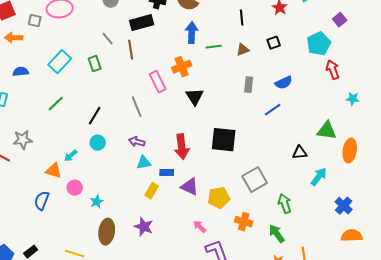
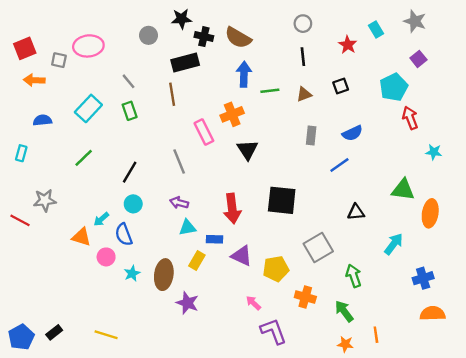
gray line: (108, 39) -> (128, 81), moved
black triangle: (300, 153) -> (356, 212), moved
blue semicircle: (42, 201) -> (124, 235), moved, turned -42
blue cross: (344, 206) -> (423, 278), turned 30
brown ellipse: (107, 232) -> (164, 275), moved

